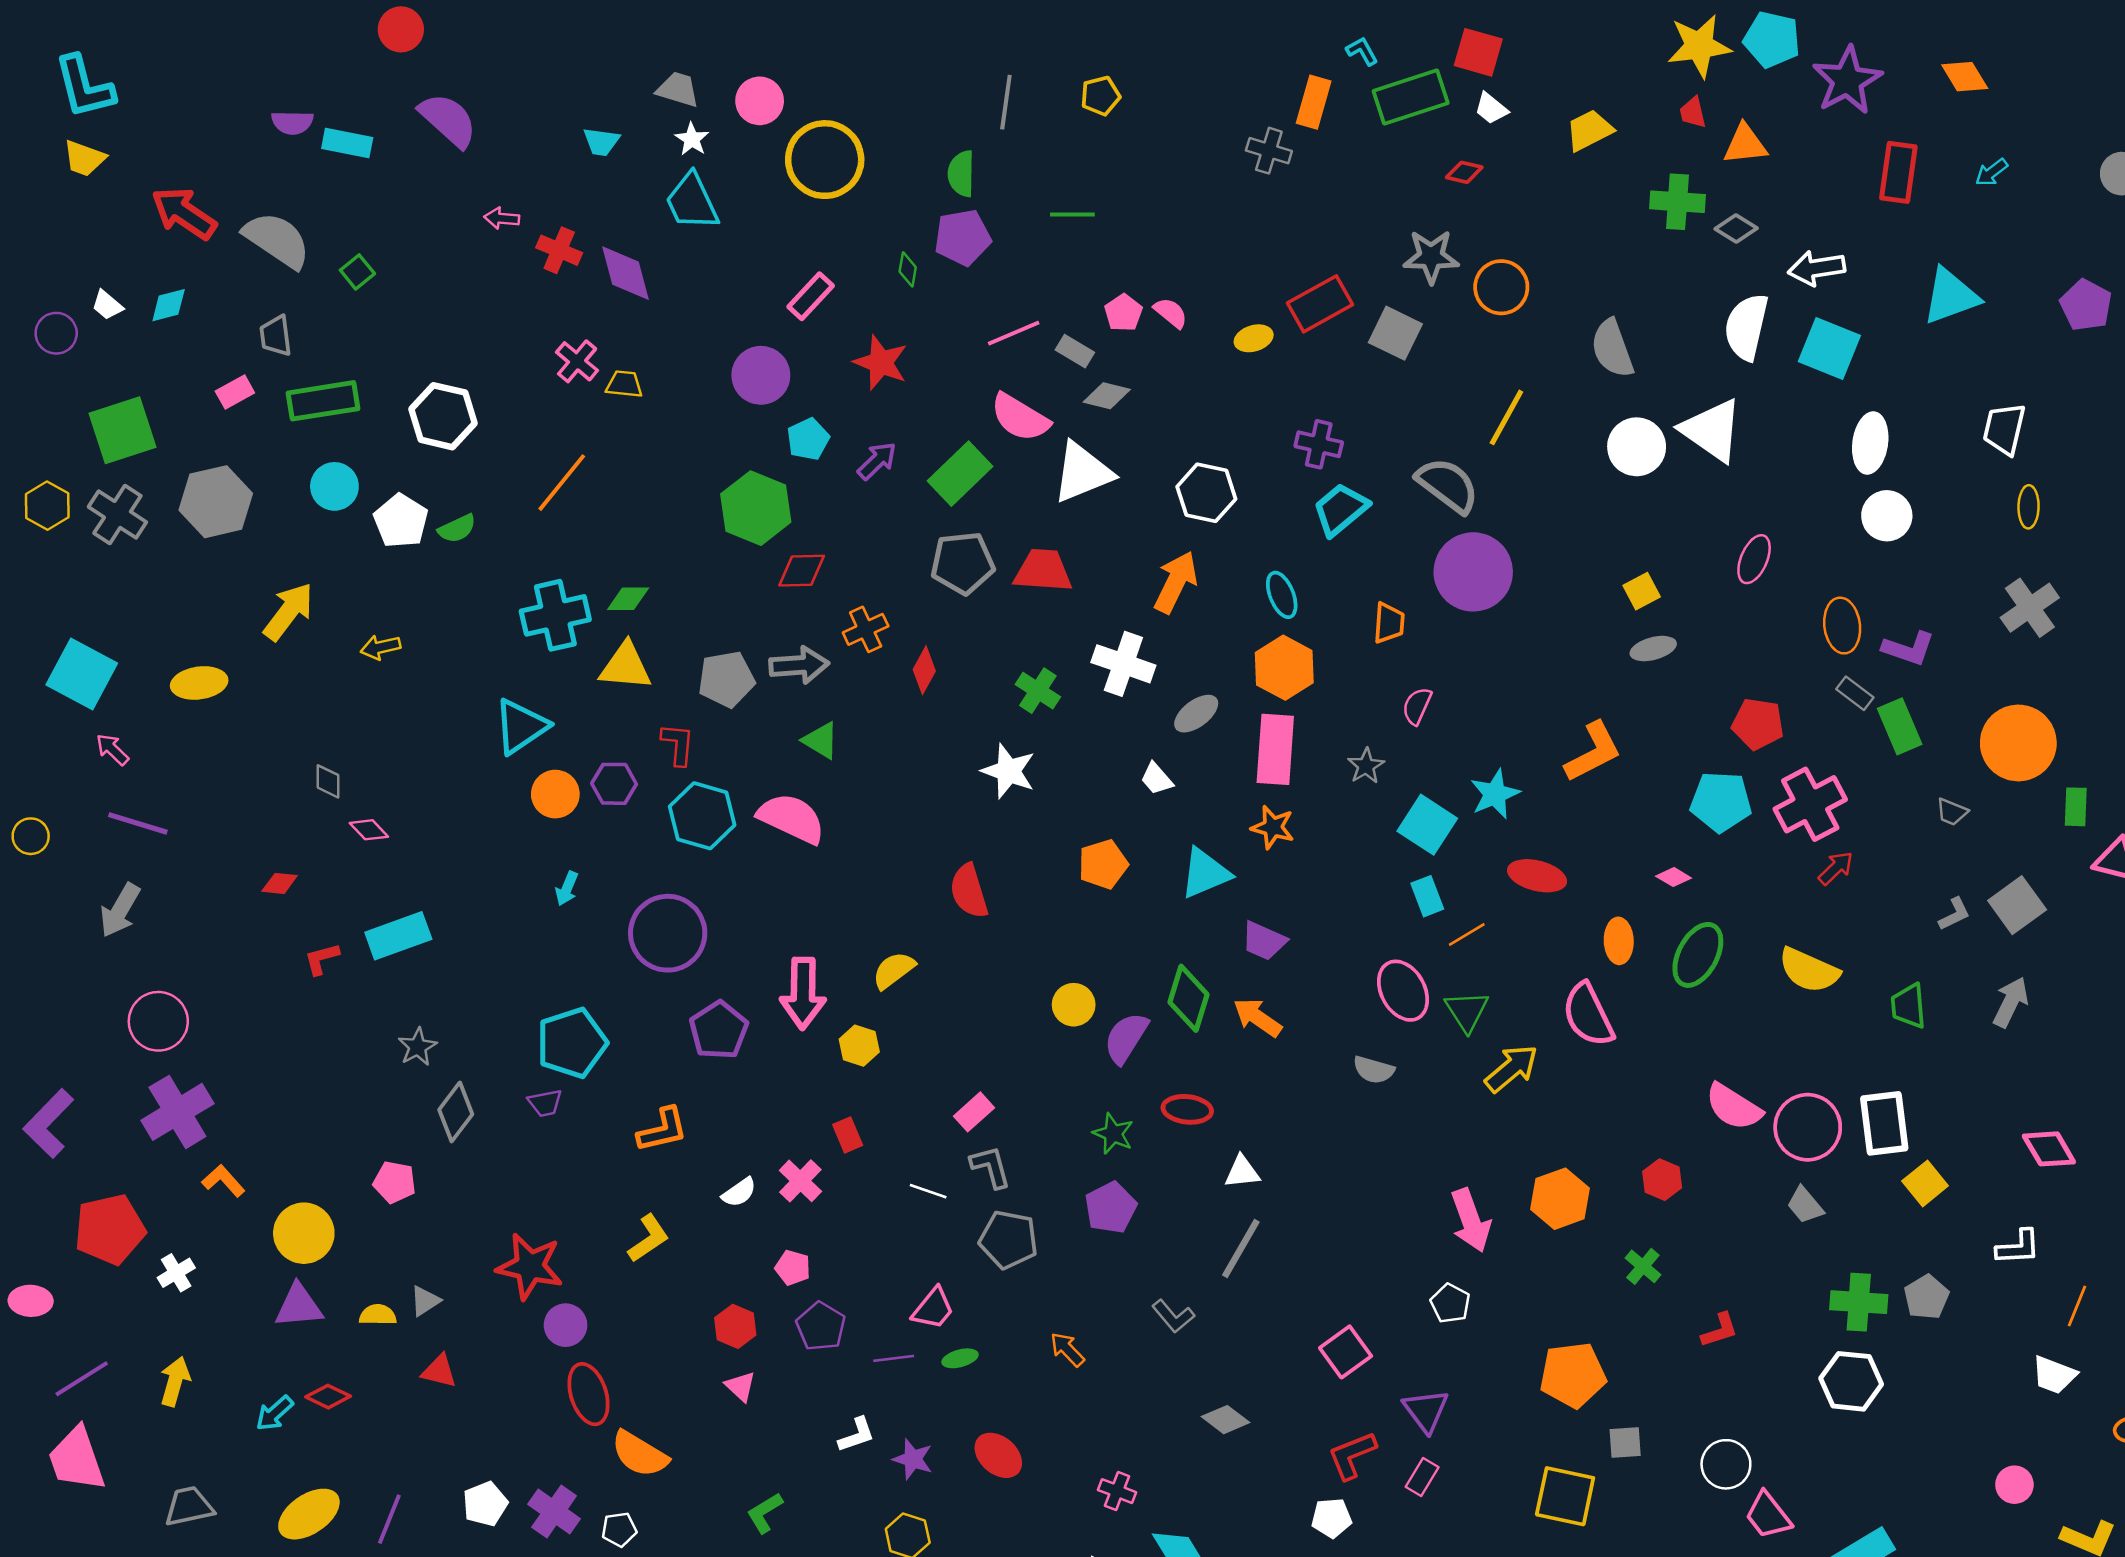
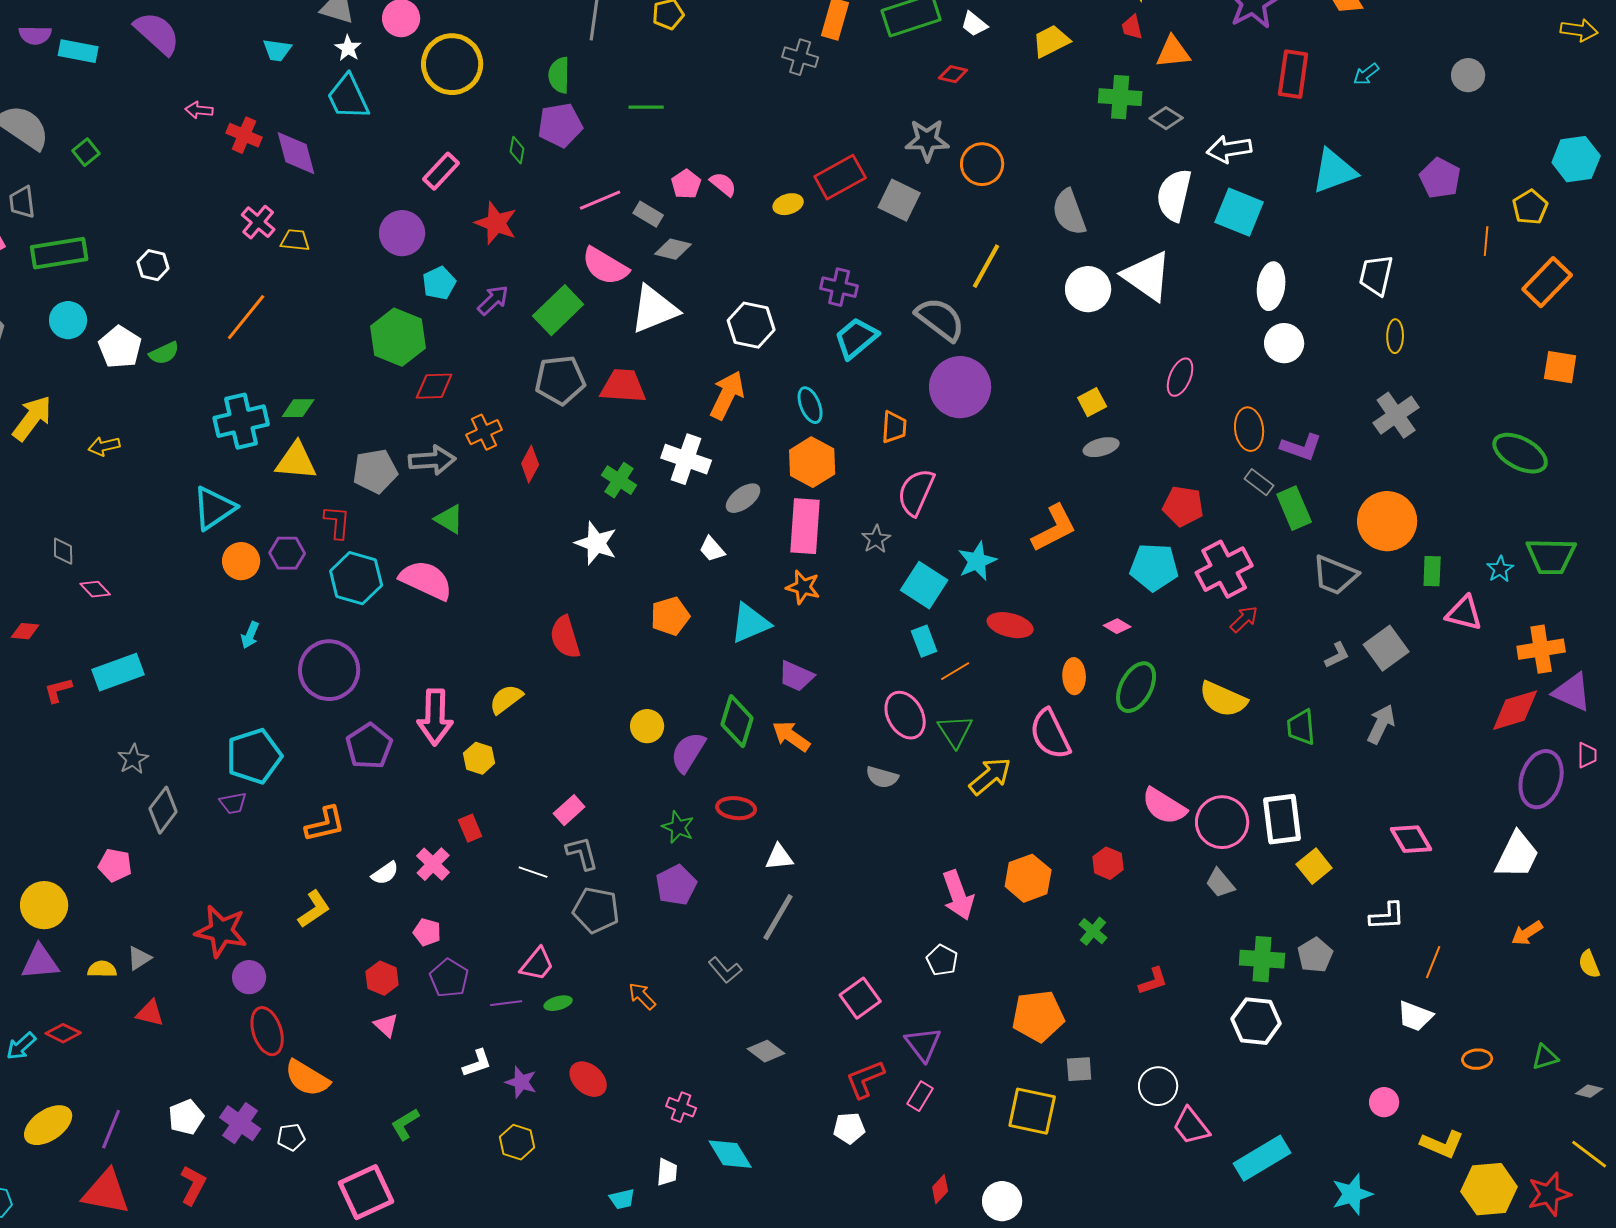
white hexagon: (443, 416) -> (153, 265), size x0.6
pink semicircle: (1417, 706) -> (916, 492), size x1.6
gray trapezoid: (1952, 812) -> (1335, 575), size x1.8

